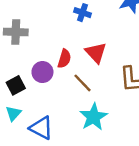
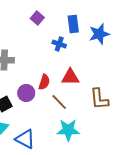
red triangle: (96, 53) -> (70, 77), turned -48
cyan star: (93, 117) -> (68, 130), turned 30

